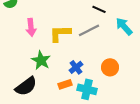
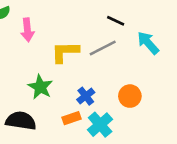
pink arrow: (31, 27) -> (27, 30), moved
black semicircle: (26, 86) -> (21, 121), turned -135
cyan cross: (87, 89) -> (100, 125), turned 36

